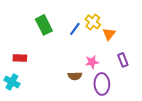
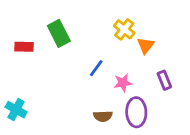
blue line: (75, 29) -> (96, 68), moved
red rectangle: (20, 58) -> (24, 47), moved
brown semicircle: (75, 76) -> (103, 116), moved

